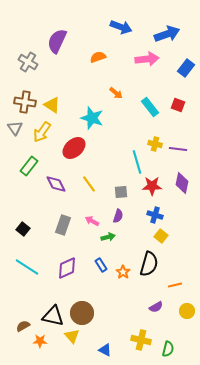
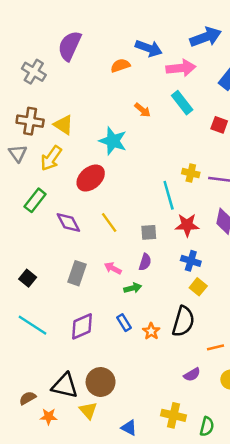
blue arrow: (121, 27) -> (149, 48), moved
cyan rectangle: (150, 107) -> (182, 103), moved

